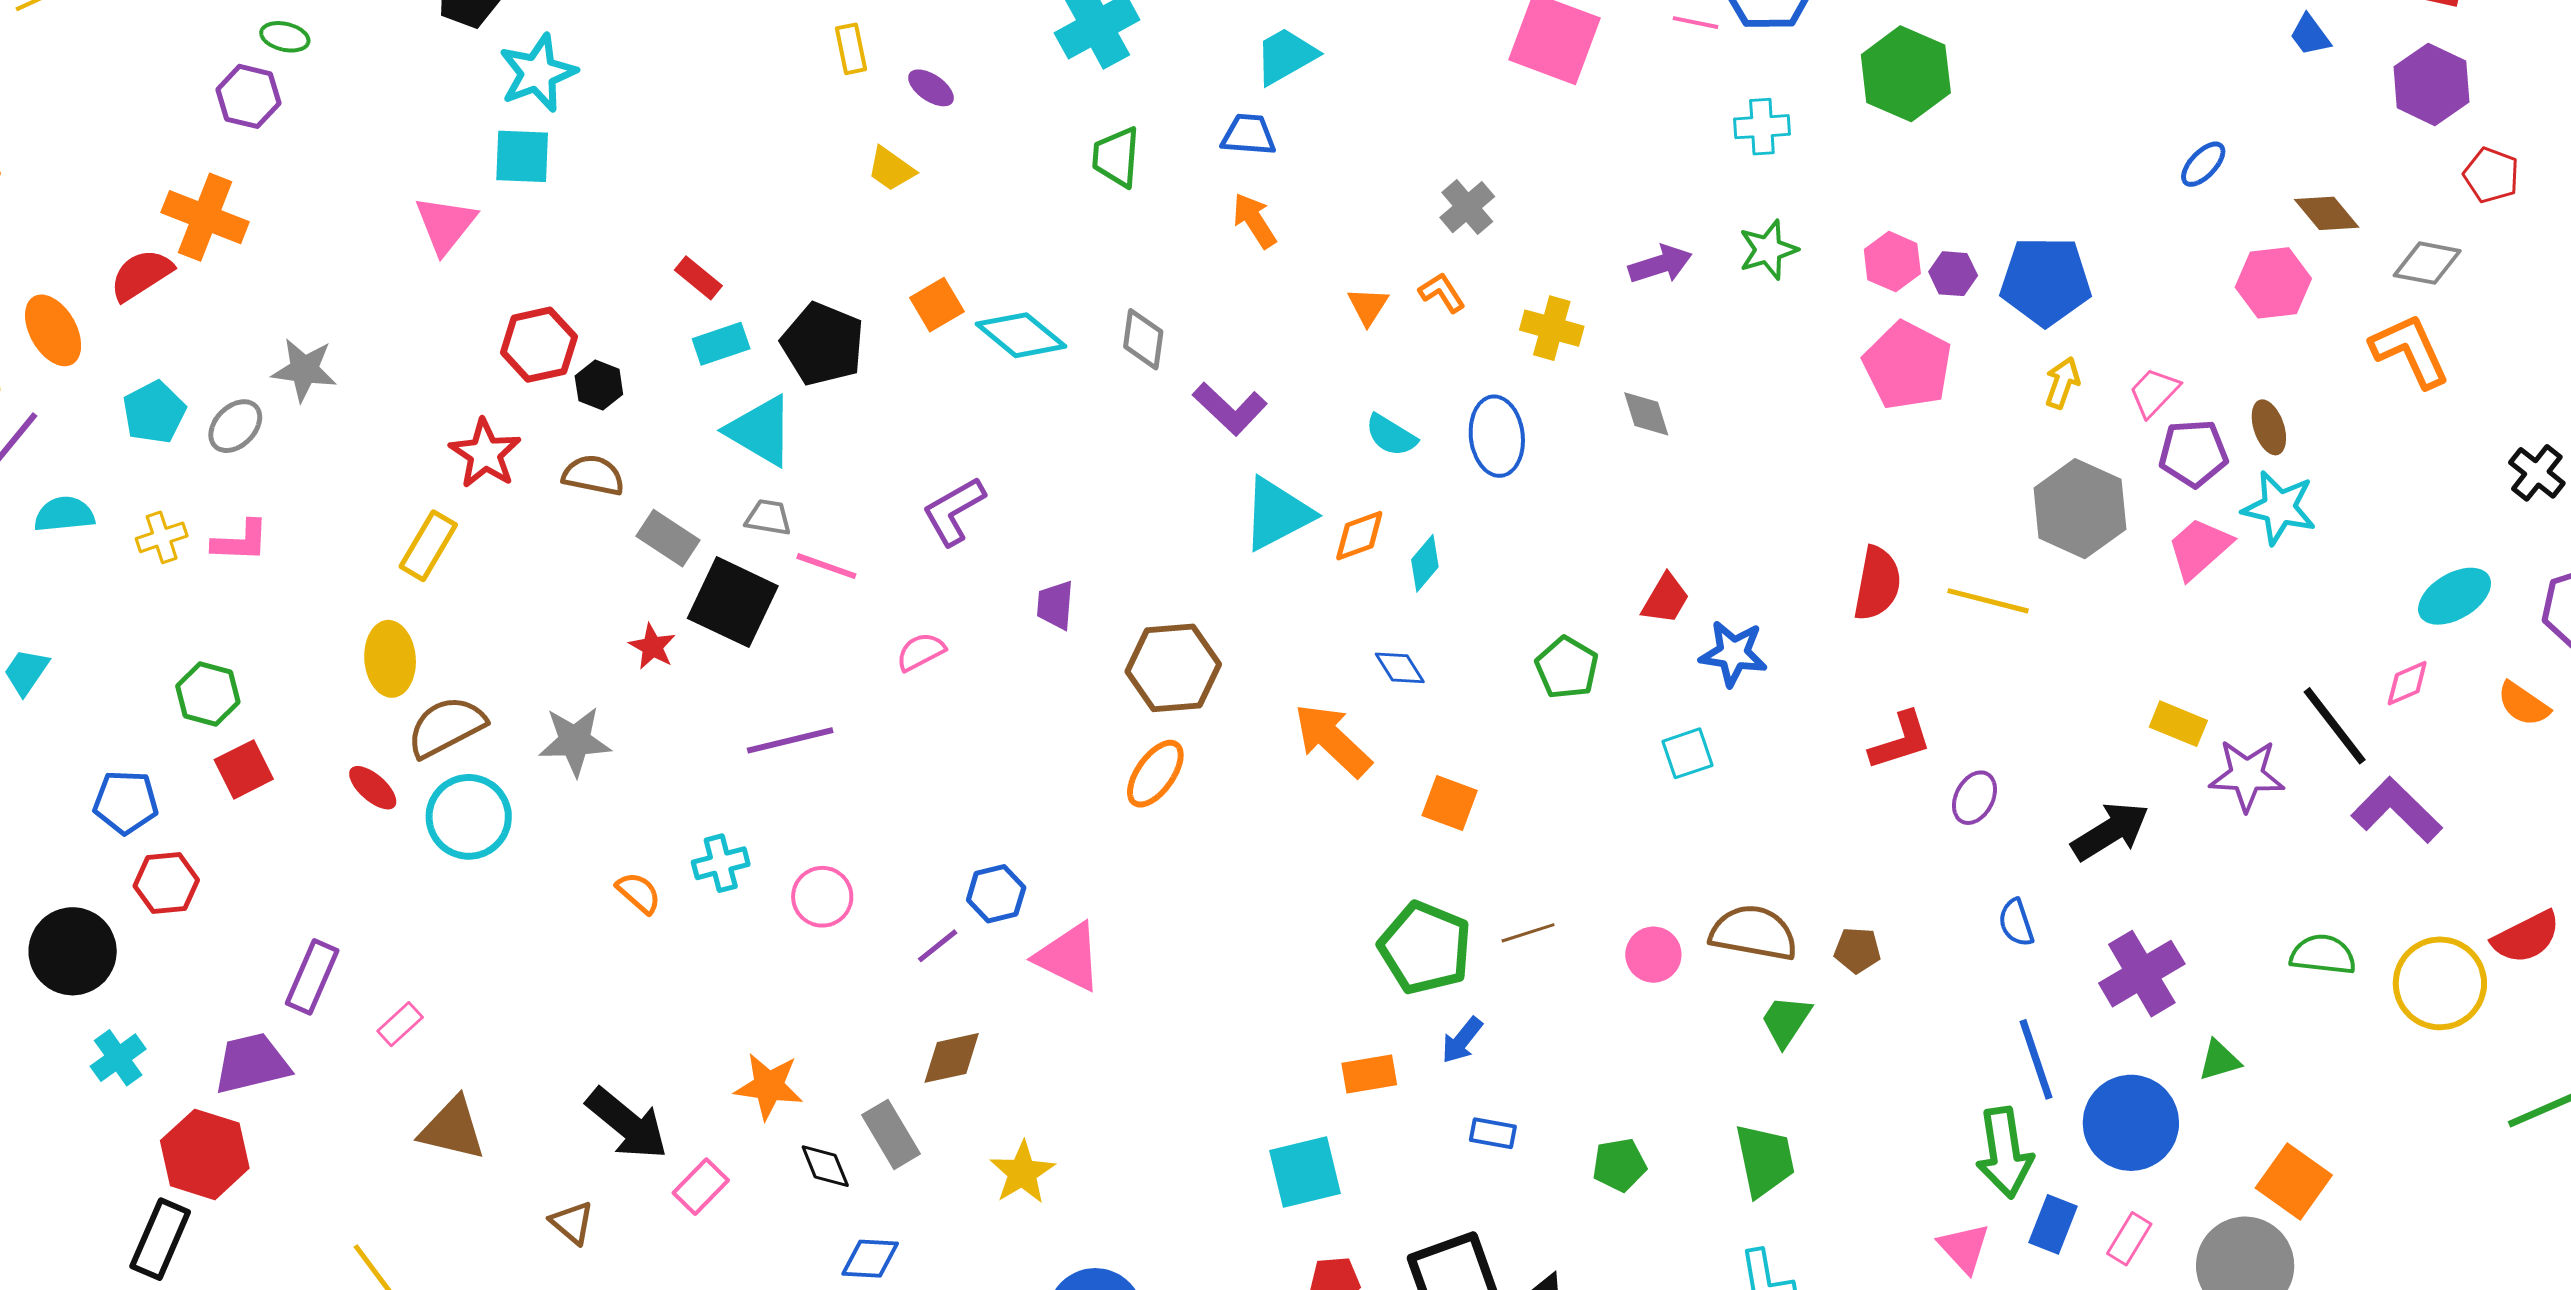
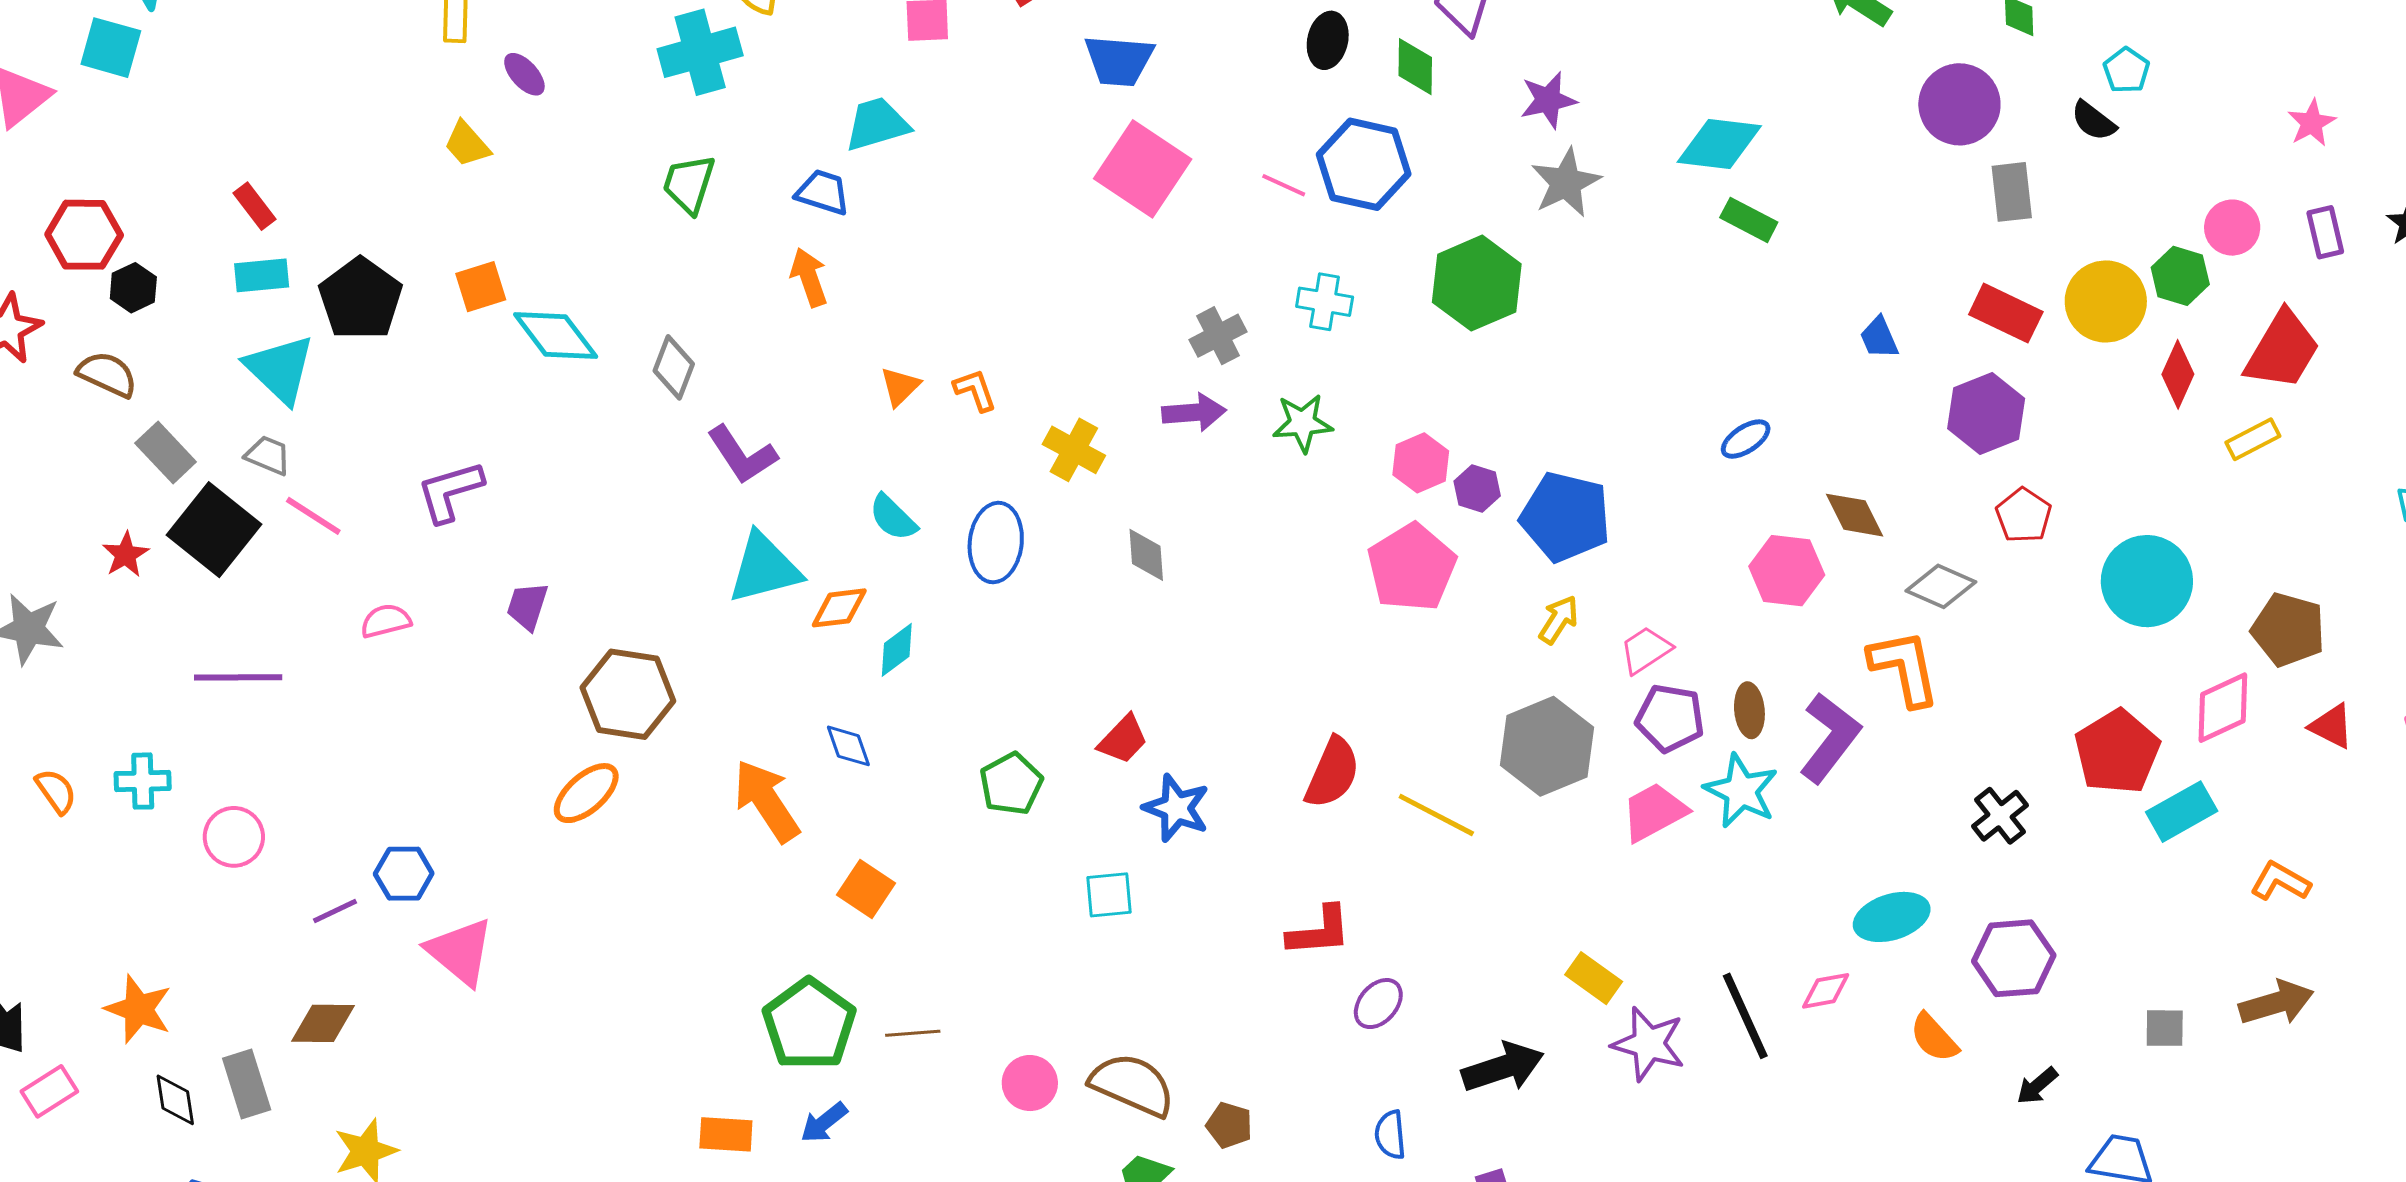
gray cross: (1467, 207) -> (1218, 336), moved
purple L-shape: (2397, 810) -> (1830, 738), moved, turned 70

